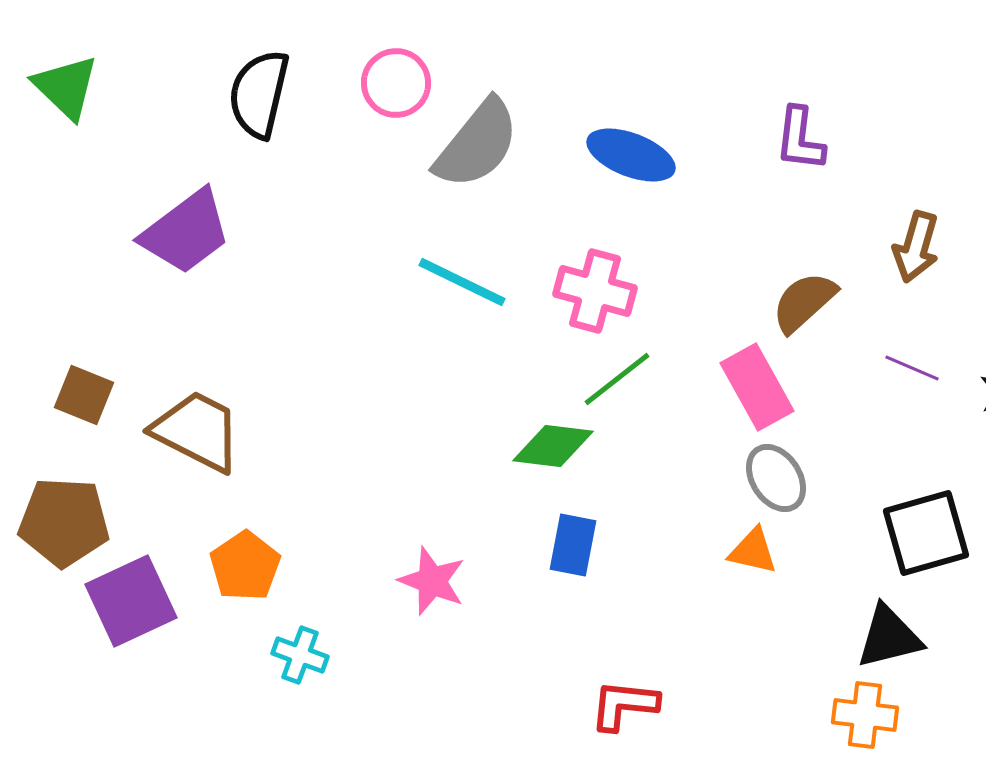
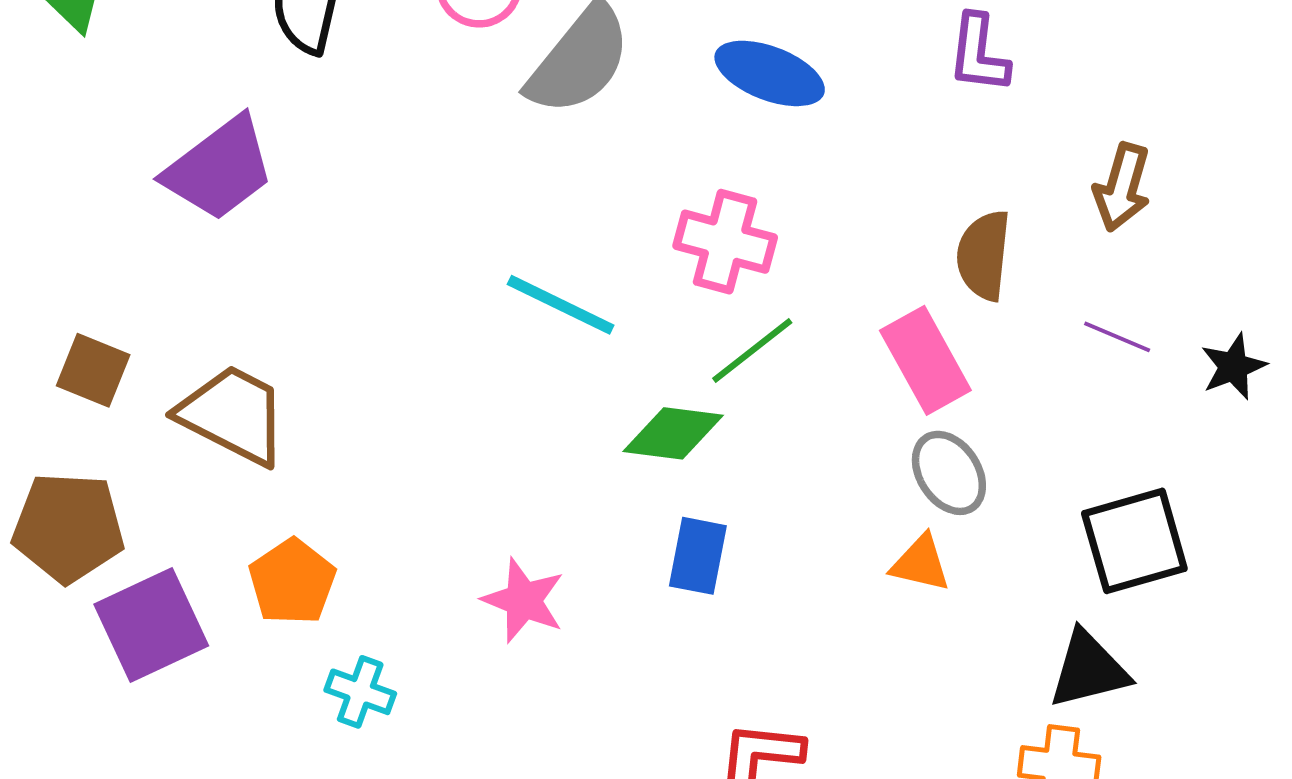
cyan line: (462, 282) -> (561, 305), moved
brown semicircle: (804, 302) -> (984, 255), turned -42

